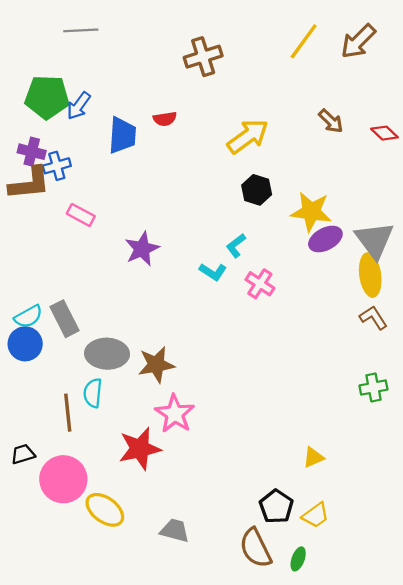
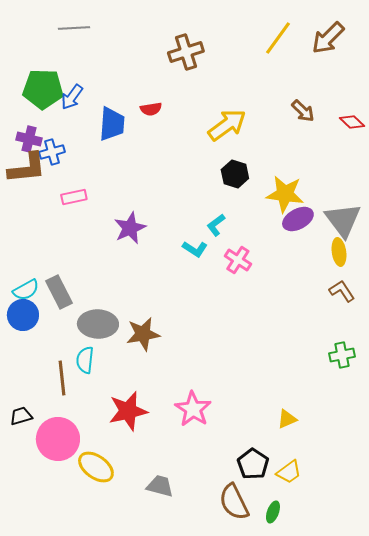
pink rectangle: (81, 215) -> (74, 197), turned -40
yellow ellipse: (370, 275) -> (339, 252), size x0.7
pink star: (175, 414) -> (193, 409), moved

